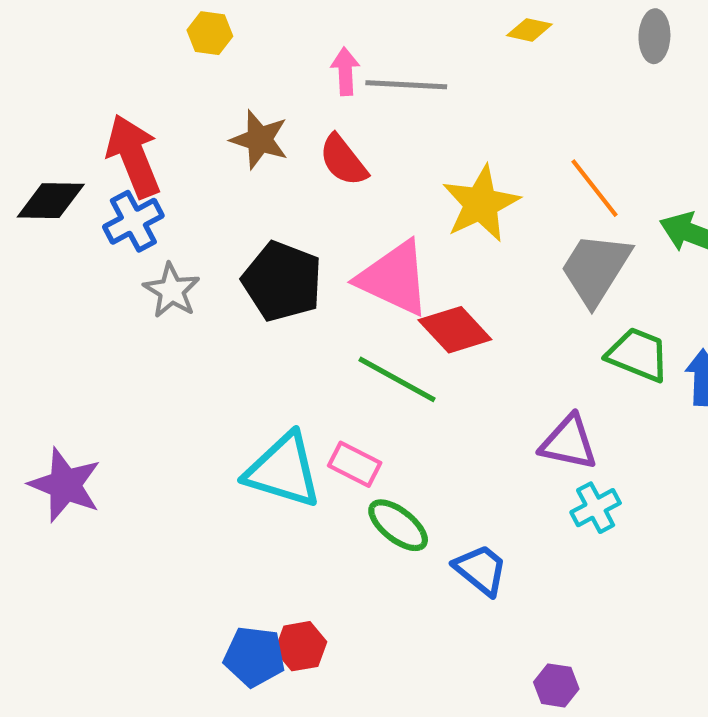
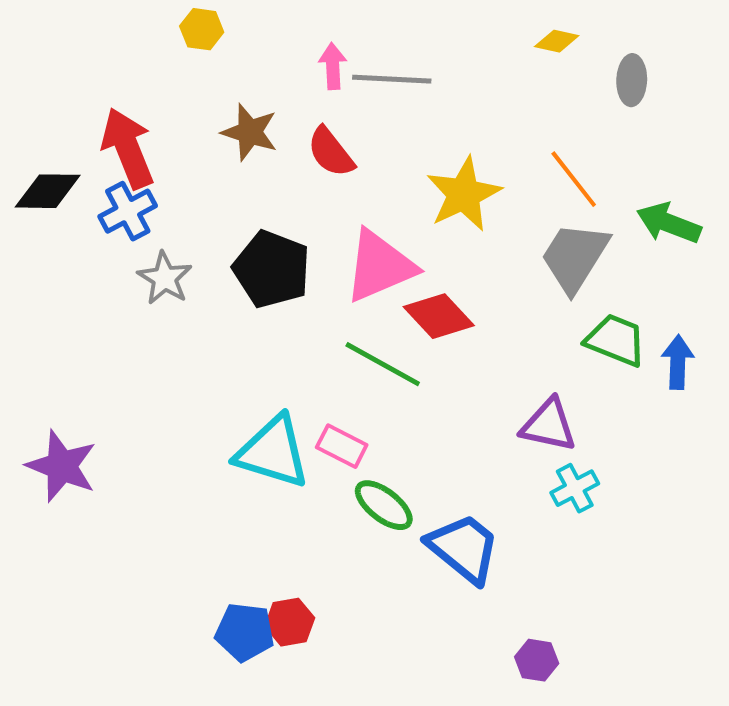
yellow diamond: (529, 30) -> (557, 41), moved
gray ellipse: (654, 36) -> (632, 80), moved
pink triangle: (394, 278) -> (380, 266), turned -48
blue trapezoid: (481, 570) -> (464, 548), size x1.4

